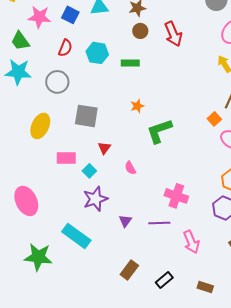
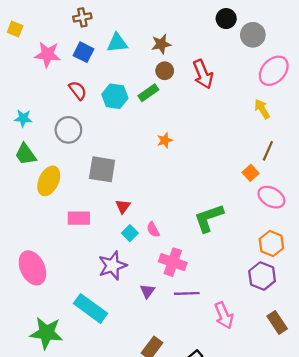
green trapezoid: (20, 41) -> (26, 154), moved
red semicircle: (65, 48) -> (78, 90), turned -60
green rectangle: (130, 63) -> (148, 93), moved, turned -36
cyan star: (18, 72) -> (23, 118), size x0.6
orange star: (137, 106) -> (165, 140), moved
green L-shape: (159, 131) -> (209, 218), moved
cyan square: (89, 171) -> (130, 233), moved
pink cross: (176, 196) -> (173, 262), moved

